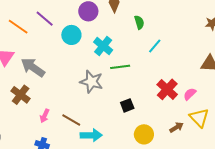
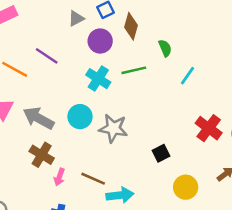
cyan circle: (71, 35) -> (80, 117), moved
cyan cross: (103, 46) -> (98, 79), moved
green line: (120, 67) -> (134, 70), moved
brown cross: (21, 95) -> (42, 155), moved

